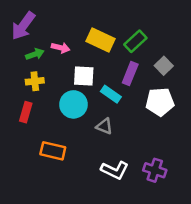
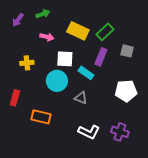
purple arrow: (23, 26) -> (18, 20), size x0.6
green arrow: (35, 54) -> (43, 14), moved
gray square: (164, 66) -> (127, 51), turned -32
white pentagon: (160, 102) -> (126, 91), moved
red rectangle: (26, 112) -> (15, 98), moved

